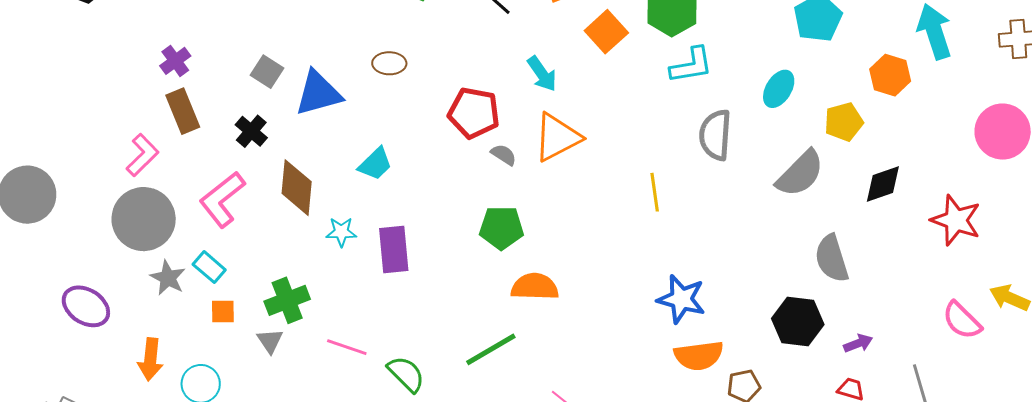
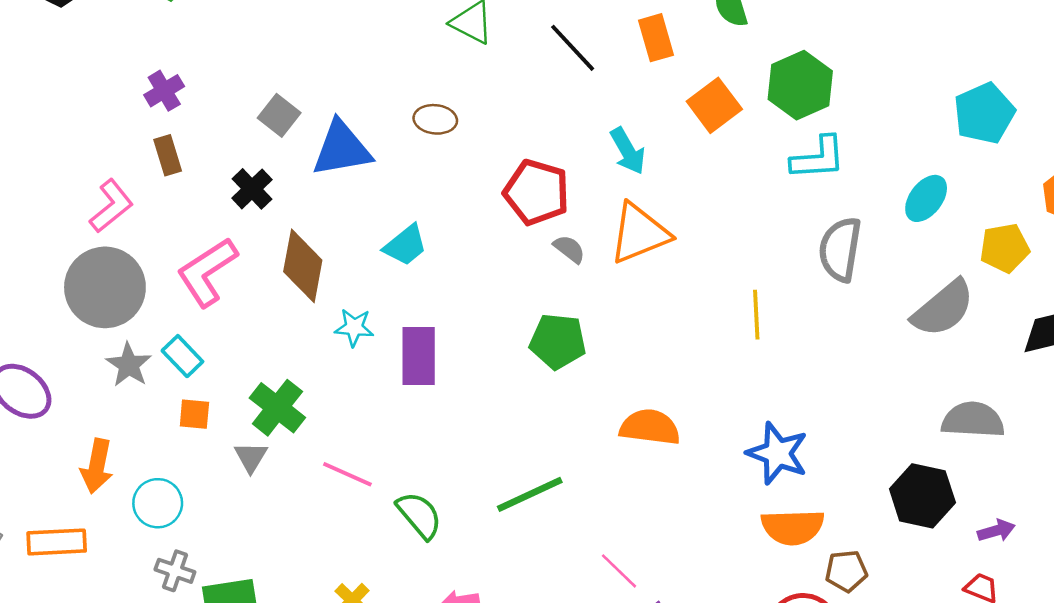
brown rectangle: (183, 111) -> (168, 155), size x0.7
gray semicircle: (832, 258) -> (973, 420), turned 105
orange semicircle: (535, 287) -> (650, 427), moved
green cross: (287, 300) -> (277, 408), turned -36

